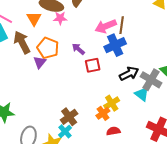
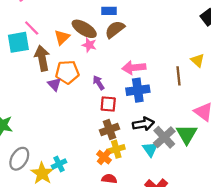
brown line: (122, 25) -> (179, 76), moved, turned -30
orange pentagon: (48, 48) -> (67, 72), turned 30
purple triangle: (40, 62) -> (54, 84), turned -40
orange cross: (103, 113) -> (104, 157), turned -32
brown cross: (69, 117) -> (110, 129), moved

